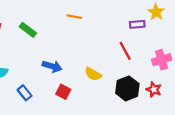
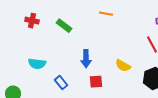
blue arrow: (52, 66) -> (86, 59), turned 72
red square: (63, 92) -> (96, 82), turned -32

